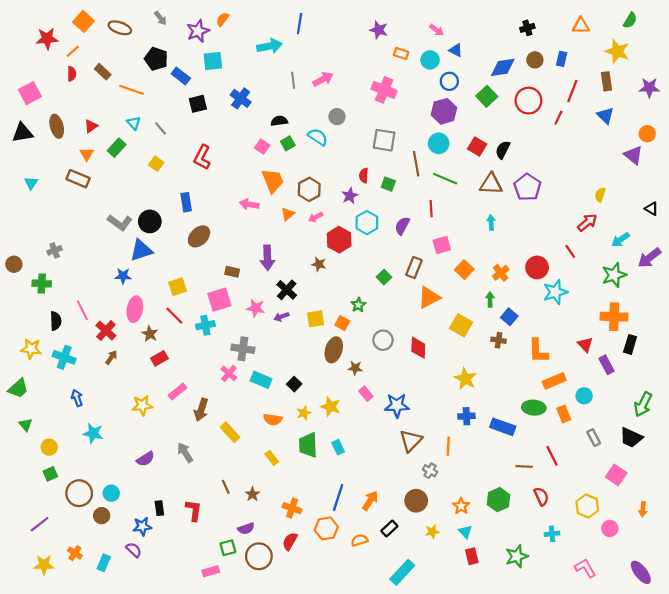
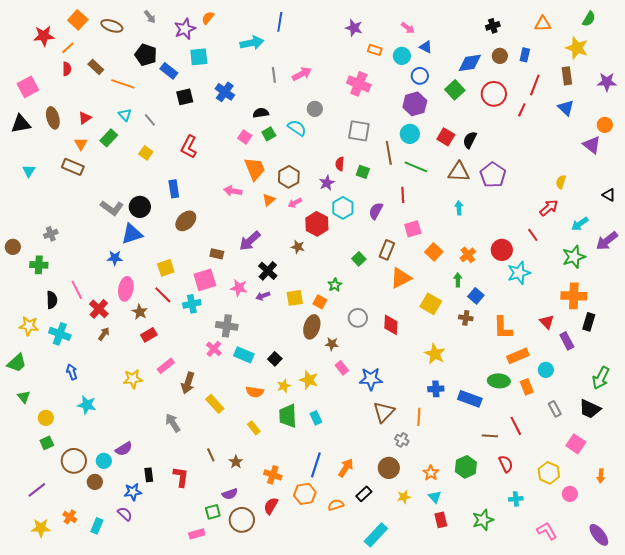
purple arrow: (267, 258) -> (250, 241), turned 50
purple semicircle: (145, 459) -> (124, 449), moved

